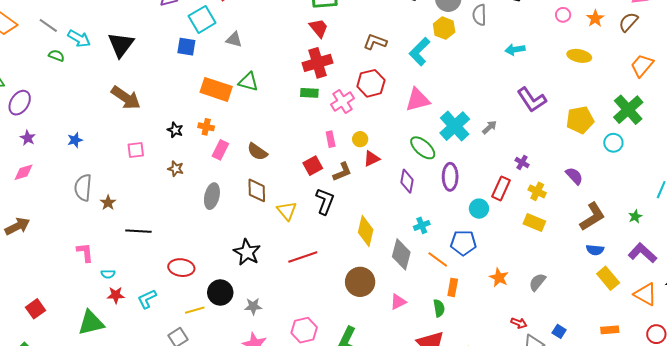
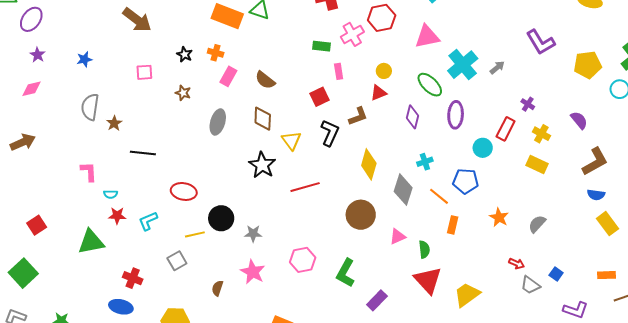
green rectangle: (309, 93) -> (321, 46), moved
yellow circle: (360, 139) -> (384, 71), moved
brown L-shape: (342, 172) -> (358, 116), moved
black star: (247, 252) -> (262, 165), moved
green semicircle: (439, 308) -> (424, 249), moved

